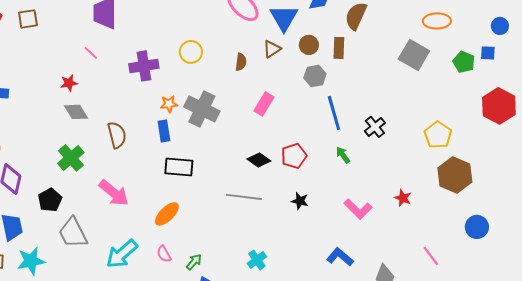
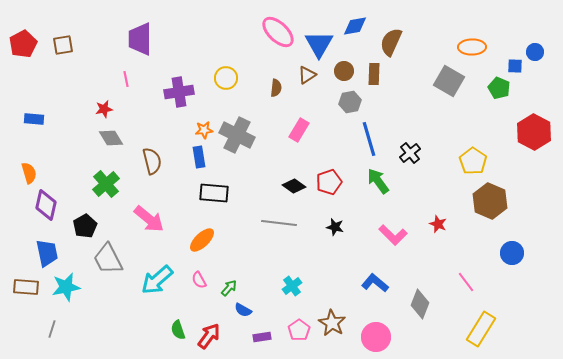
pink line: (91, 53) -> (126, 79), turned 35
blue square: (488, 53) -> (515, 66), moved
green arrow: (343, 155) -> (378, 181), size x1.5

